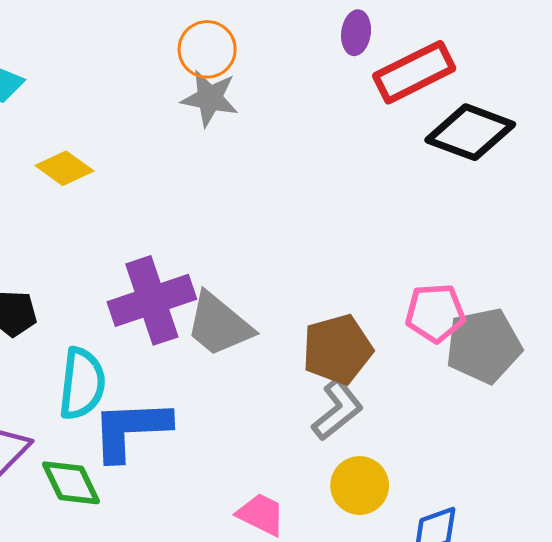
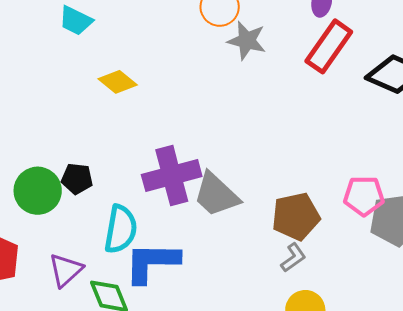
red rectangle: (414, 72) -> (329, 46), moved, turned -32
gray star: (210, 98) -> (247, 41), moved
gray L-shape: (337, 410) -> (293, 258), size x0.7

